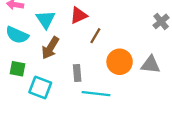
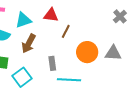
red triangle: (79, 15) -> (51, 15), turned 35
cyan triangle: (46, 20) -> (23, 20), turned 48
cyan square: (40, 87) -> (22, 77), turned 36

